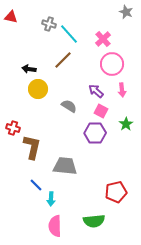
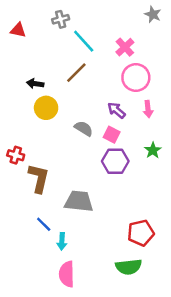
red triangle: (11, 17) -> (18, 30), moved
gray cross: (49, 24) -> (61, 19), moved, turned -32
pink square: (101, 111) -> (112, 135), moved
green semicircle: (94, 221) -> (129, 267), moved

